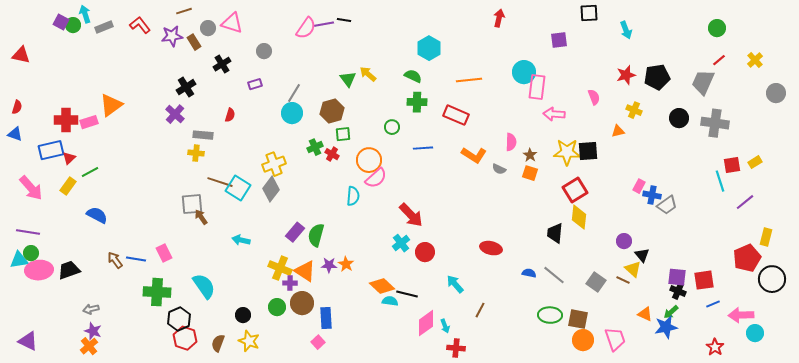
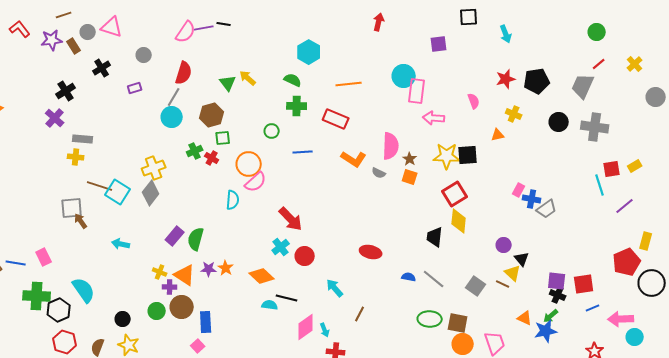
red semicircle: (230, 115) -> (184, 73), moved, size x1.6
pink semicircle: (511, 142) -> (391, 146), size x1.5
yellow cross: (280, 268) -> (160, 272), size x0.6
orange diamond: (382, 286) -> (262, 276), moved
black hexagon: (179, 319) -> (59, 310), moved

